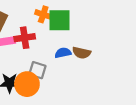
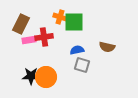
brown semicircle: (82, 53) -> (107, 47), moved
gray square: (37, 70) -> (82, 65), moved

